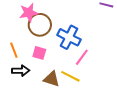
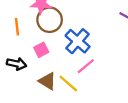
orange line: (14, 50) -> (17, 27), moved
pink square: (39, 53) -> (41, 50), turned 32

